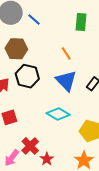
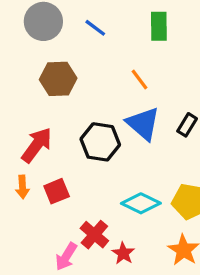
blue line: (34, 20) -> (95, 28), moved
black hexagon: (27, 76) -> (100, 142), moved
cyan diamond: (58, 114) -> (141, 203), moved

